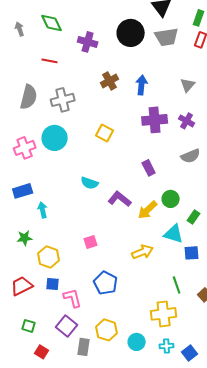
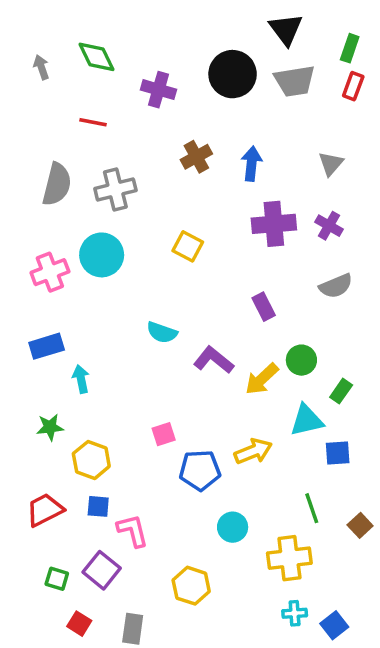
cyan triangle: (174, 234) -> (307, 420), turned -30
blue pentagon: (106, 283) -> (200, 470), moved, turned -30
purple square: (67, 326) -> (102, 570), moved
cyan circle: (137, 342) -> (233, 527), moved
gray rectangle: (84, 347) -> (133, 629), moved

